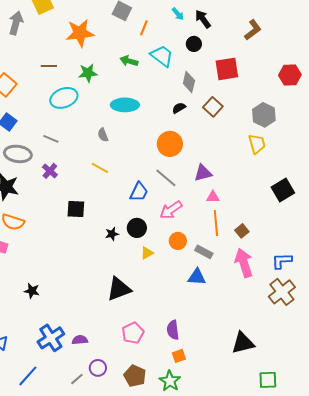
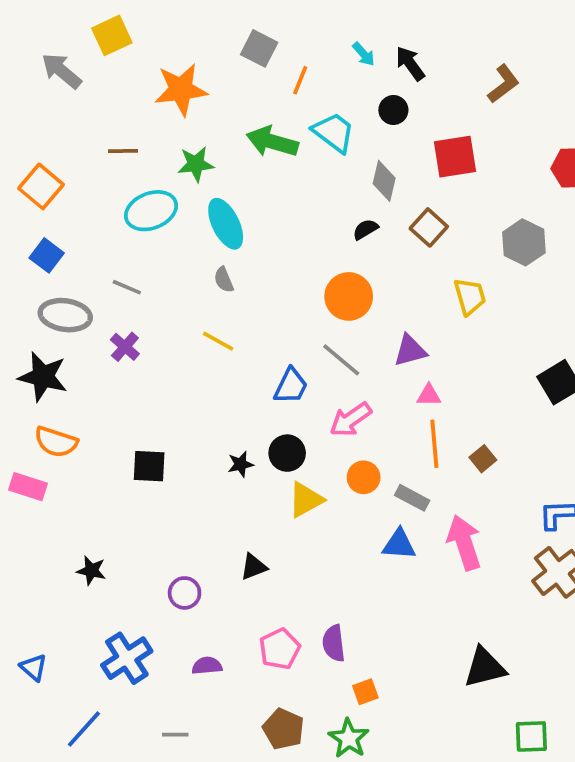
gray arrow: (16, 23) -> (62, 71), turned -65
green arrow: (129, 61) -> (272, 142), size x1.5
cyan ellipse: (125, 105) -> (226, 224), moved, turned 64
yellow trapezoid: (257, 144) -> (470, 296), moved
black square: (76, 209) -> (149, 466), moved
yellow triangle: (147, 253) -> (306, 500), size x1.5
pink arrow: (244, 263) -> (464, 543), moved
black triangle: (119, 289) -> (254, 567), size x0.6
purple semicircle: (173, 330) -> (334, 643), moved
purple semicircle: (80, 340) -> (207, 666), moved
purple circle: (98, 368) -> (185, 593), moved
gray line: (77, 379) -> (175, 735), turned 40

